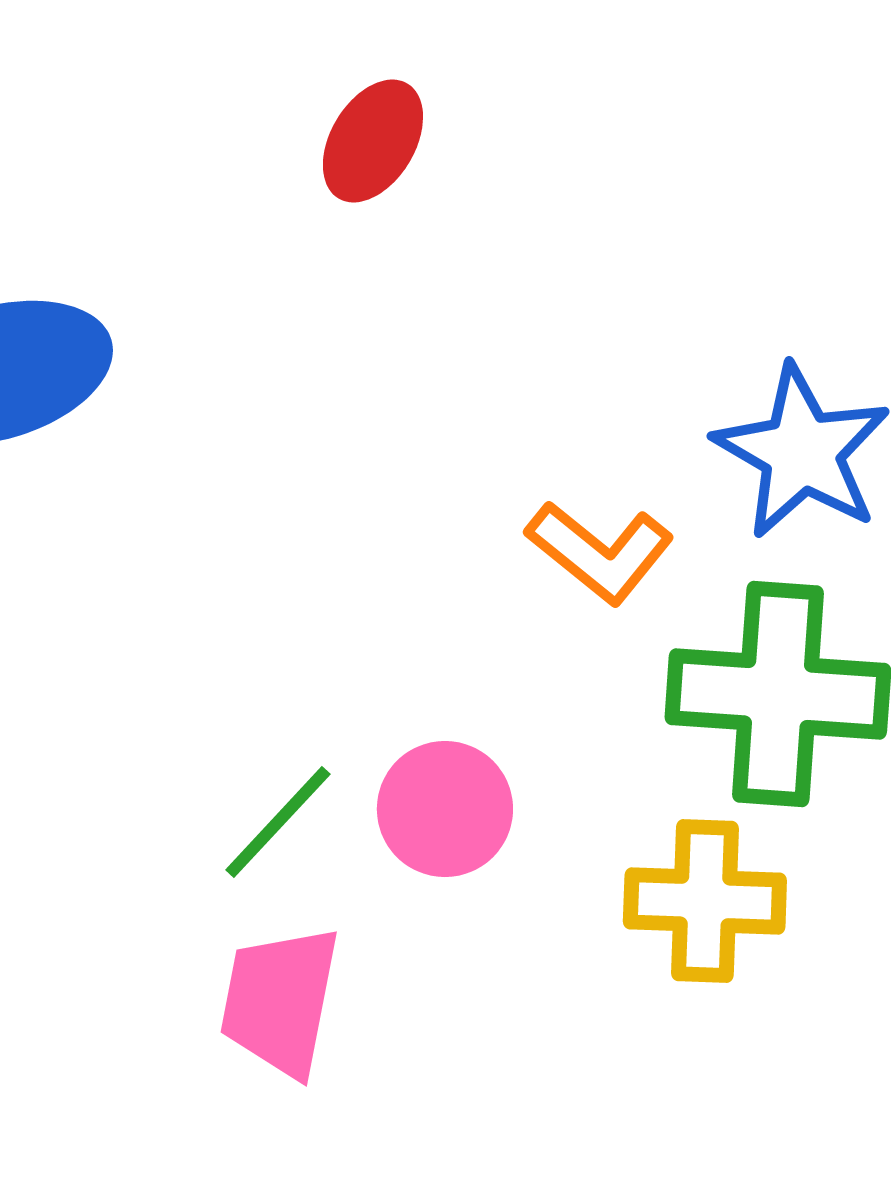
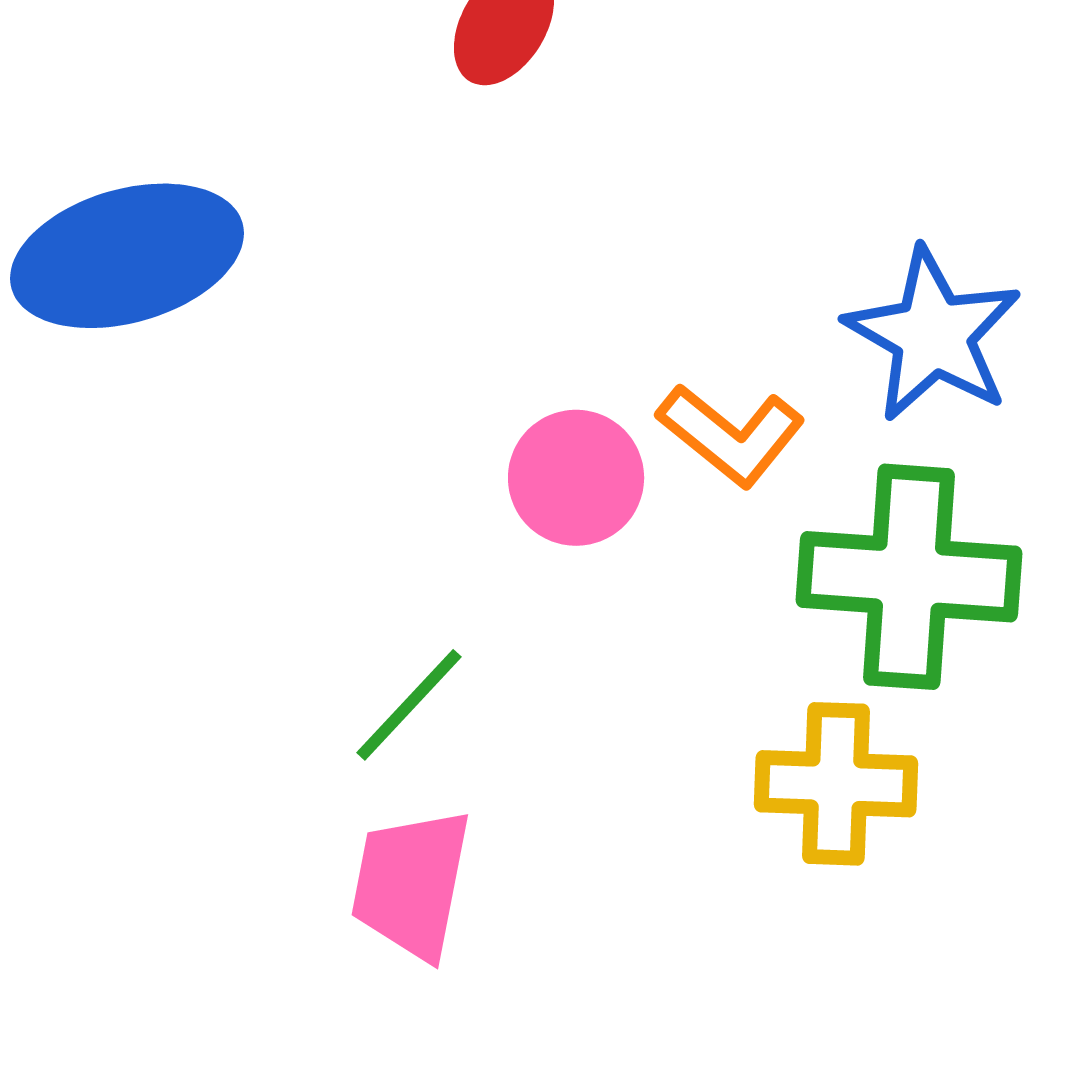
pink circle: (445, 809) -> (576, 478), moved

